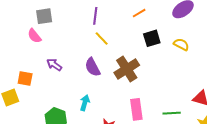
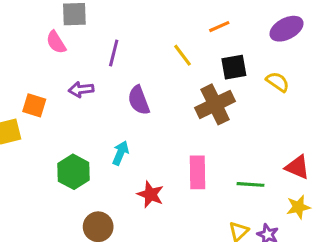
purple line: (95, 16) -> (114, 53), moved
yellow line: (102, 39) -> (182, 55), moved
purple arrow: (54, 65) -> (81, 90), turned -49
brown cross: (127, 69) -> (215, 104), moved

